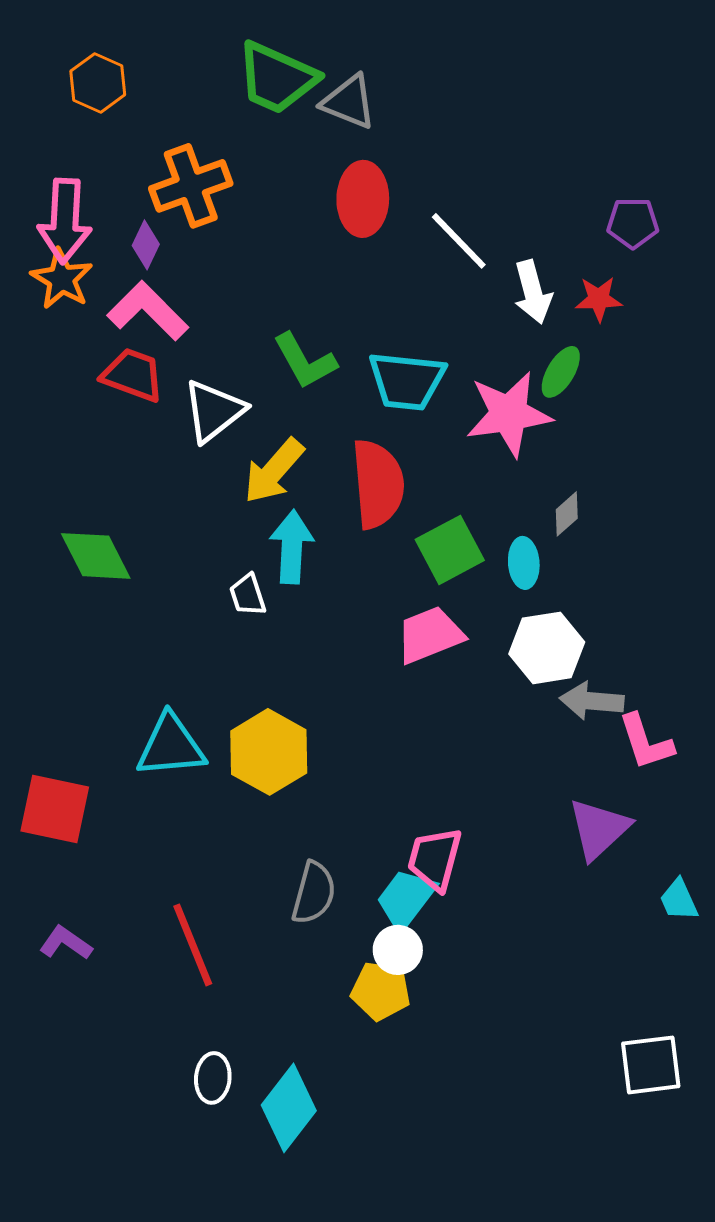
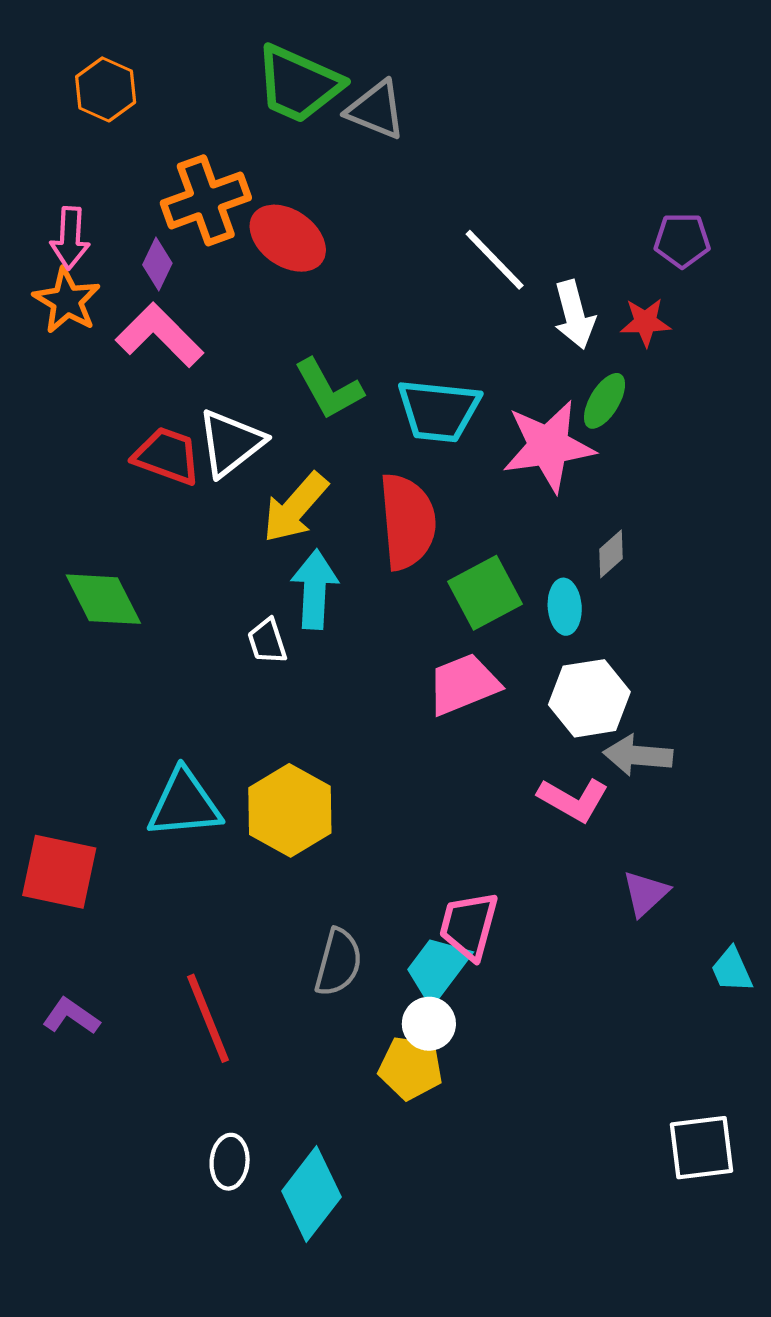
red ellipse: (363, 199) -> (288, 238), moved, turned -56
pink arrow: (65, 221) -> (70, 238), size x0.7
red trapezoid: (133, 375) -> (167, 456), moved
pink L-shape: (646, 742) -> (573, 800), moved, turned -42
purple triangle: (599, 829) -> (645, 893), size x0.7

